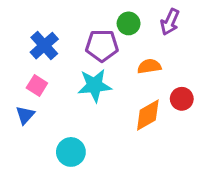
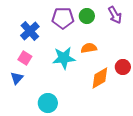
purple arrow: (170, 22) -> (115, 15), turned -54
purple pentagon: (102, 46) -> (63, 18), moved
orange semicircle: (149, 66) -> (89, 48), moved

